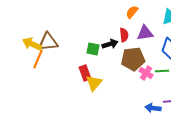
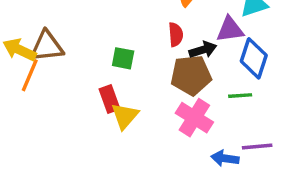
purple triangle: (145, 33) -> (230, 29), moved
black arrow: (110, 44) -> (203, 50), moved
pink cross: (146, 73) -> (194, 118), moved, size x1.5

